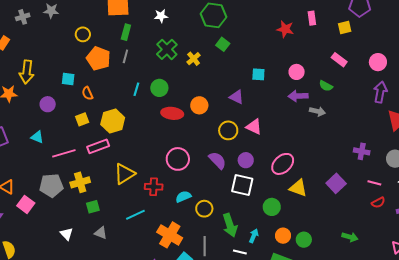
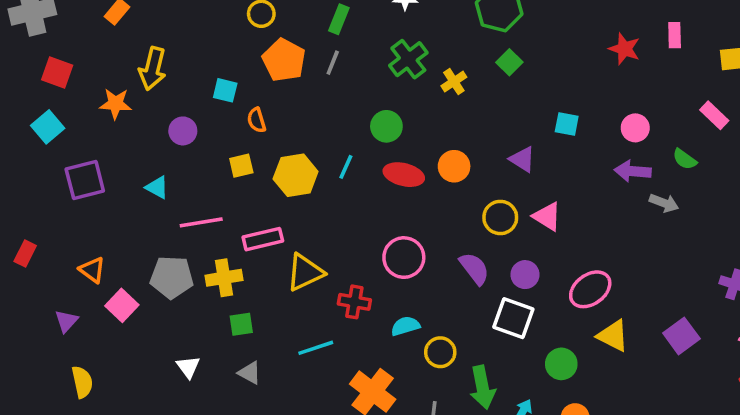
cyan line: (136, 89) -> (346, 167), moved
pink rectangle: (98, 146) -> (263, 239), moved

